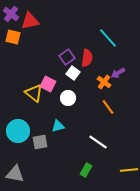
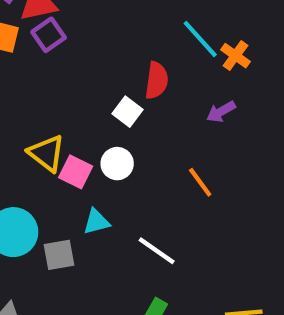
purple square: (67, 57) -> (49, 35), moved
orange cross: (104, 82) -> (235, 56), moved
pink square: (48, 84) -> (76, 172), moved
white line: (98, 142) -> (157, 251), moved

